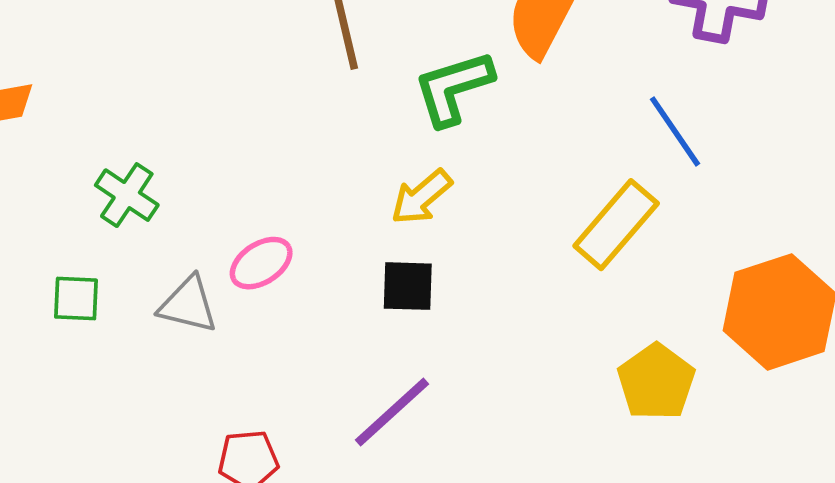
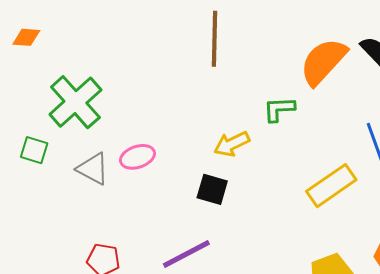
green L-shape: (453, 88) -> (279, 109), moved, size x0.7
green cross: (127, 195) -> (75, 102), size x1.6

